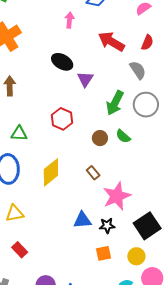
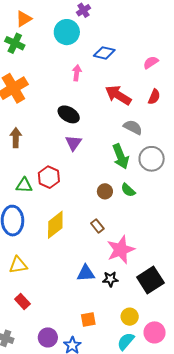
gray semicircle: (138, 70) -> (133, 127), moved, turned -30
purple triangle: (85, 79) -> (73, 143), moved
green arrow: (115, 103) -> (121, 156), turned -50
red hexagon: (62, 119) -> (49, 177), moved
orange square: (104, 253) -> (88, 319), moved
yellow circle: (136, 256) -> (130, 317), moved

